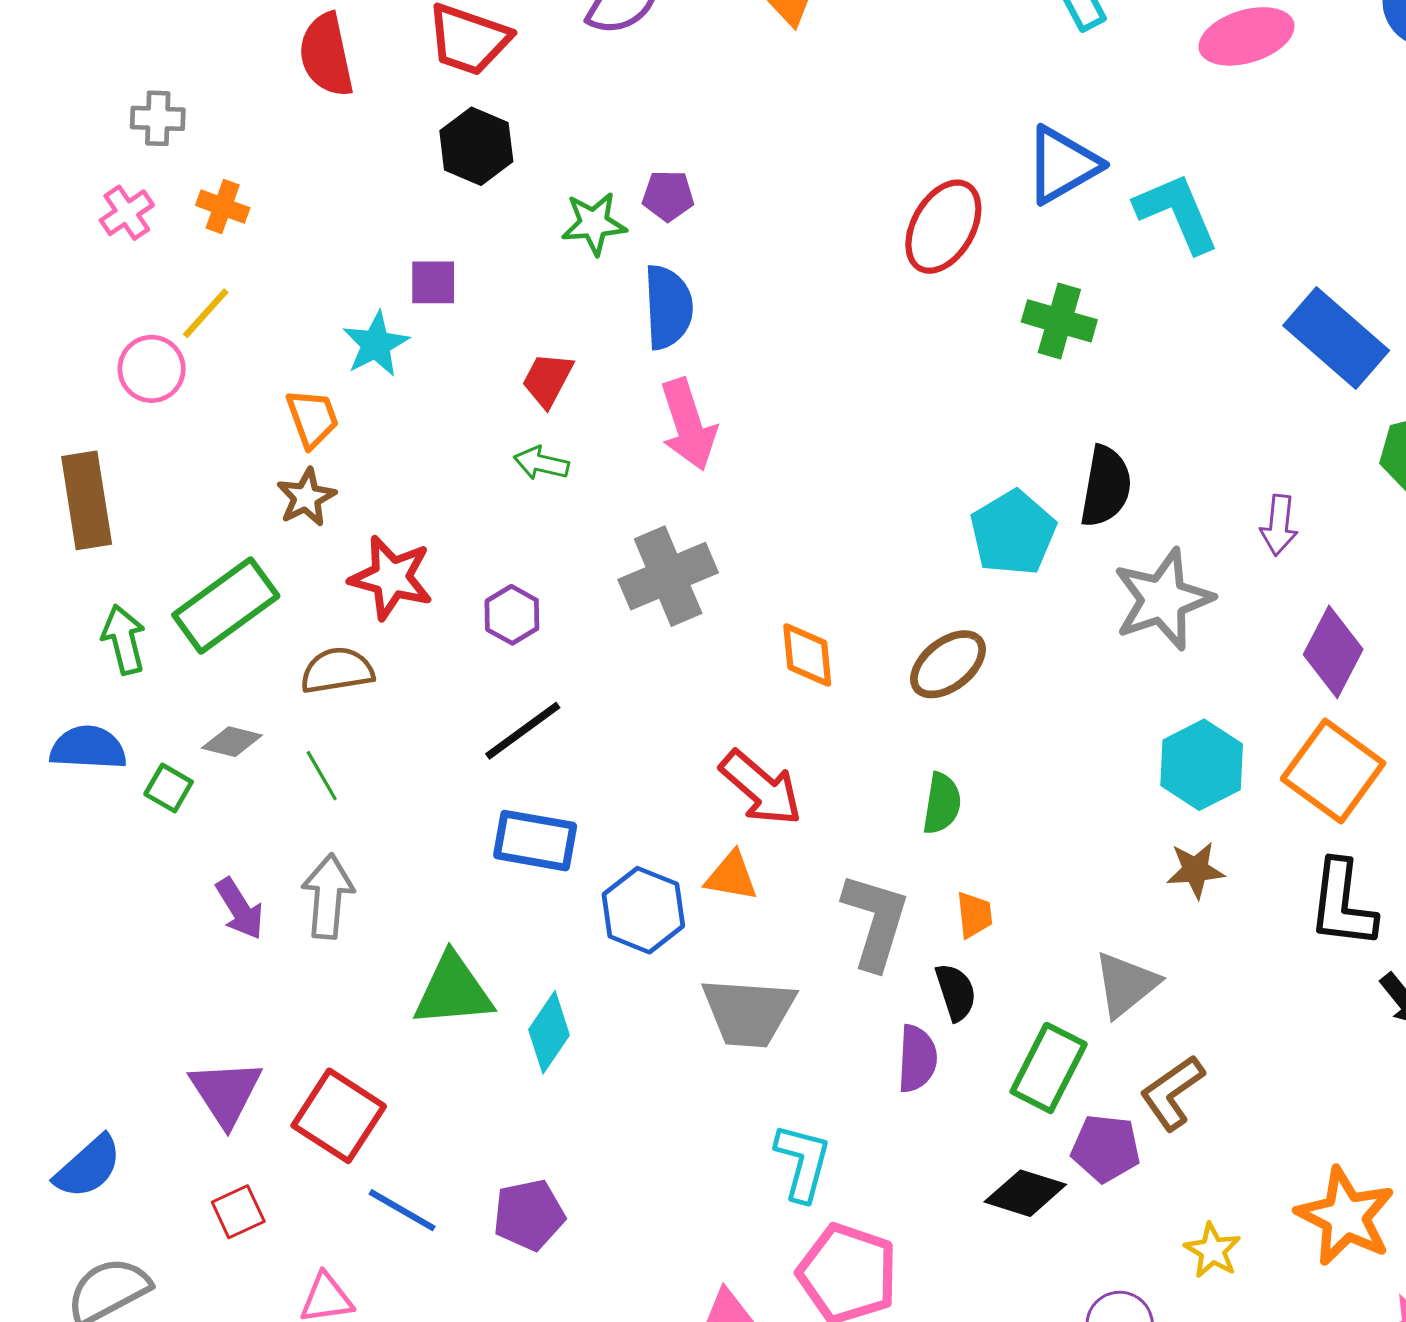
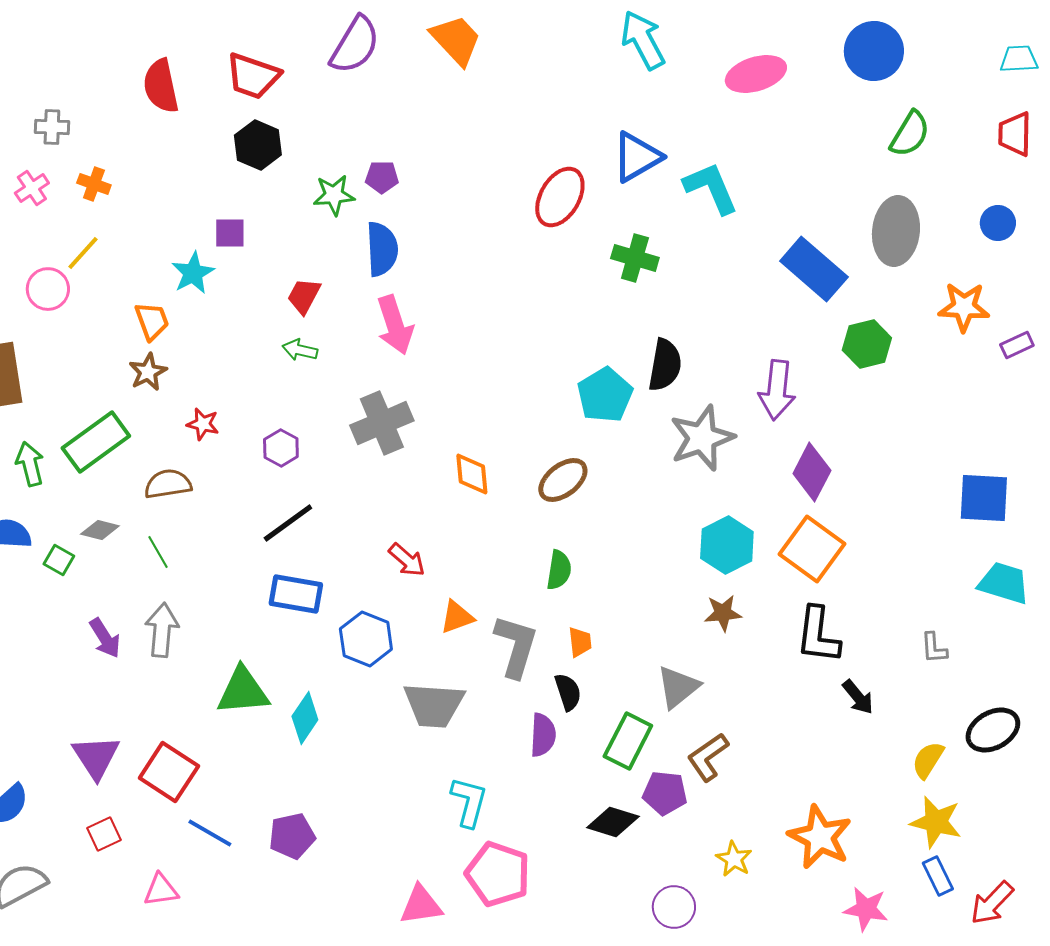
purple arrow: (1279, 525) -> (777, 390), size x1.5
red star: (391, 578) -> (203, 424), size x0.6
red arrow: (761, 788) -> (407, 560), moved, size x0.7
orange triangle: (732, 876) -> (457, 617), moved, turned -30

